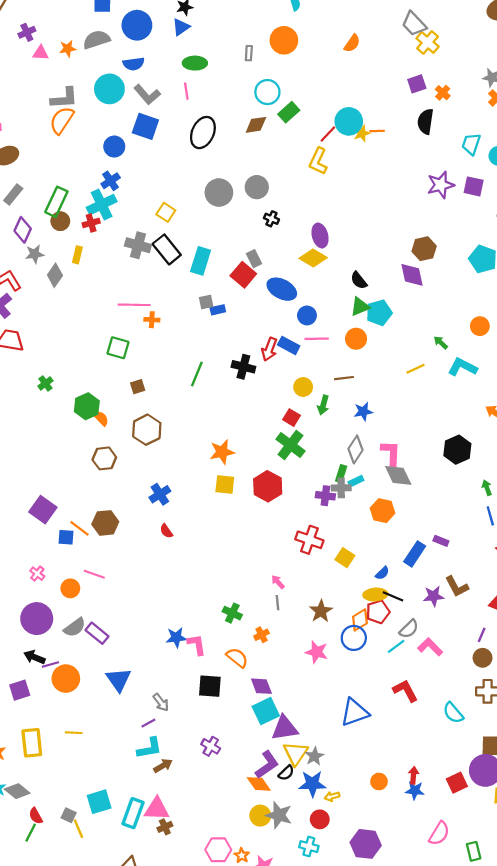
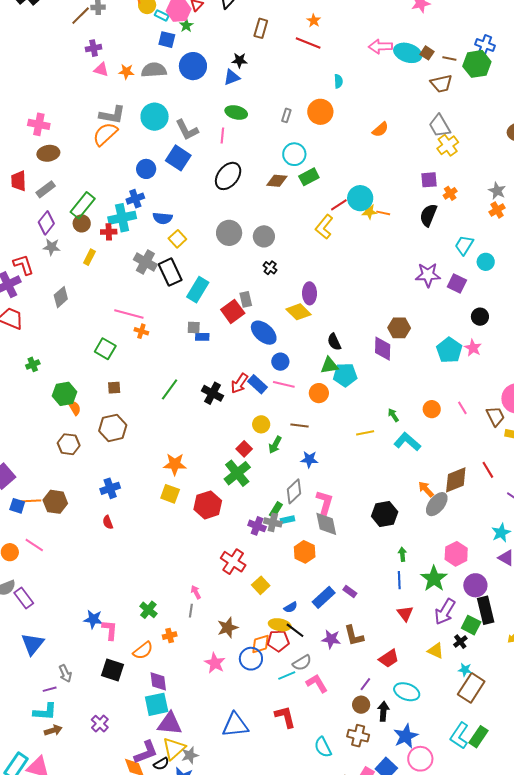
blue semicircle: (134, 64) -> (163, 218), moved
gray diamond: (55, 275) -> (61, 297), moved
orange line: (80, 528) -> (31, 501), turned -54
orange semicircle: (237, 658) -> (143, 650), turned 90

